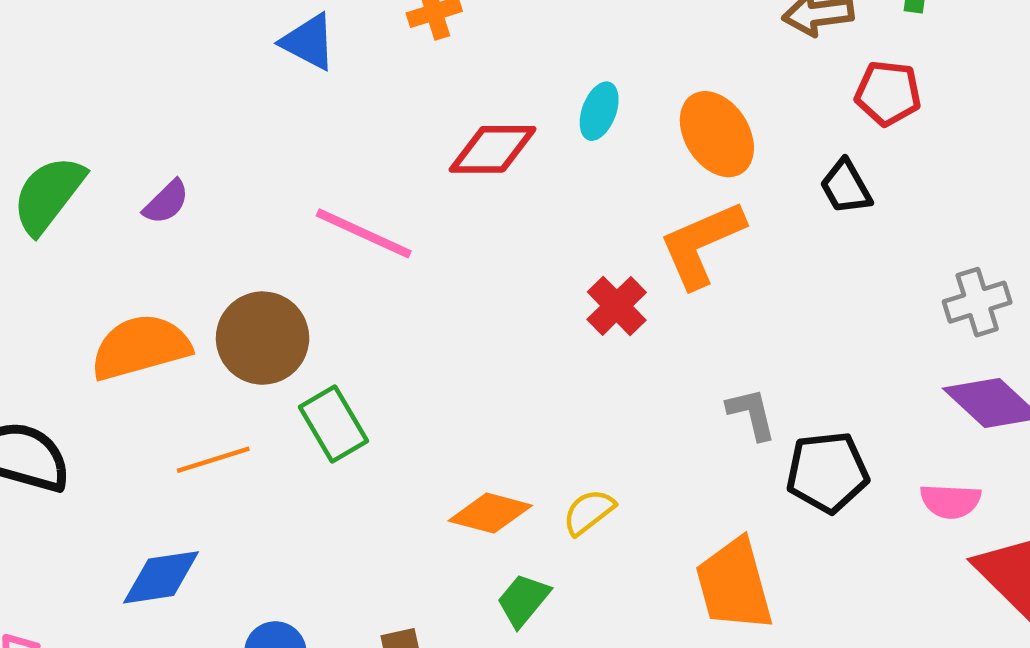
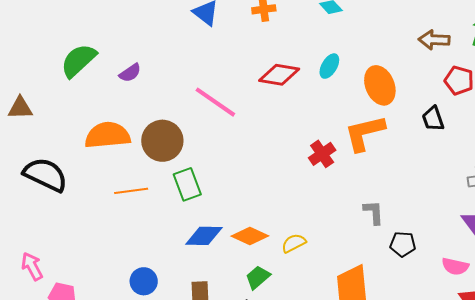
black pentagon: (827, 472) -> (403, 244), size x0.7
blue diamond: (161, 577) -> (204, 236), moved

